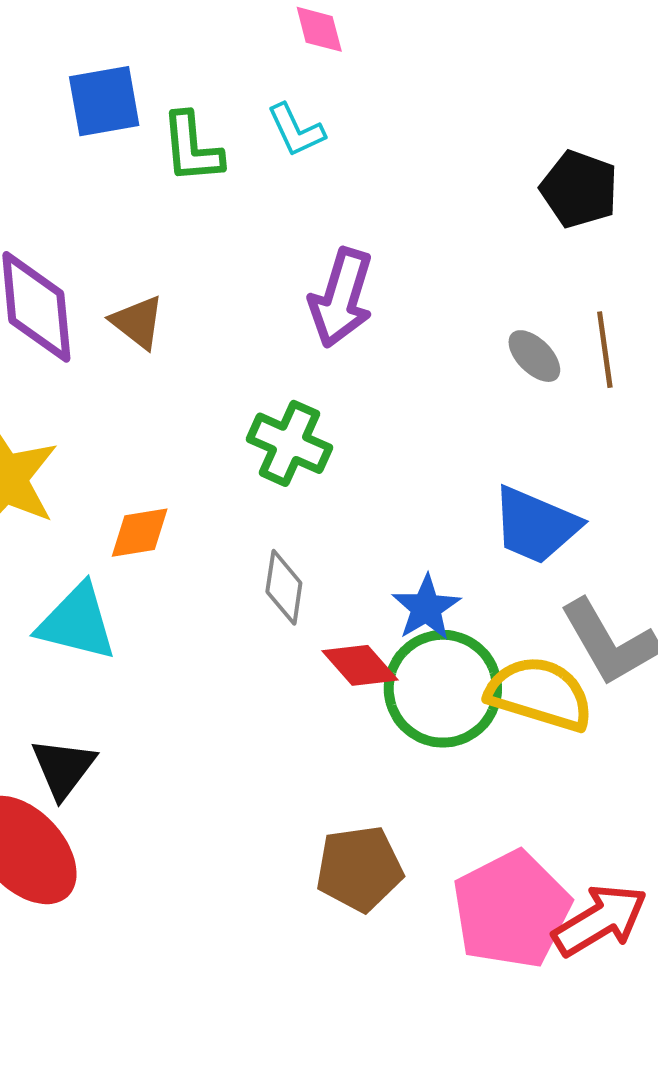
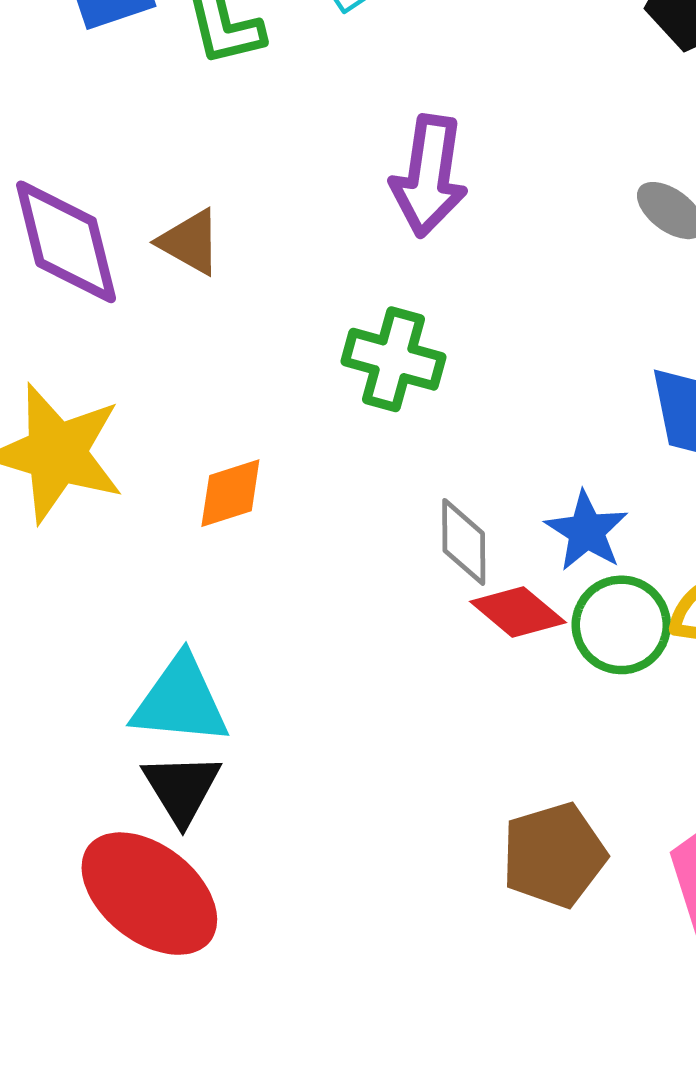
gray diamond: (284, 587) -> (464, 542), moved
cyan triangle: (77, 622) -> (180, 701), moved
green circle: (443, 689) -> (621, 625), size x0.7

